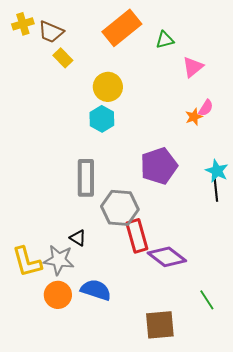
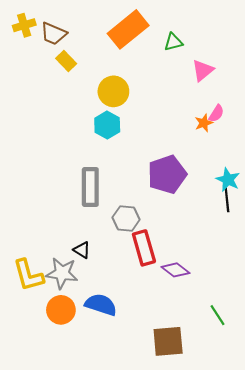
gray hexagon: (120, 208) -> (126, 218), size x0.7
purple diamond: (167, 257) -> (175, 270), size x0.7

